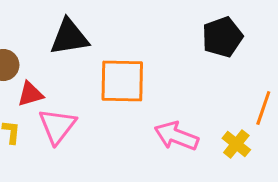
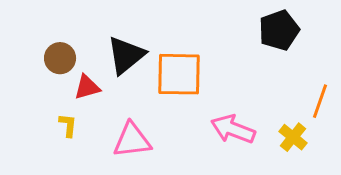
black triangle: (69, 37) -> (126, 55), moved, turned -30
pink triangle: (57, 126) -> (132, 140), moved, turned 45

